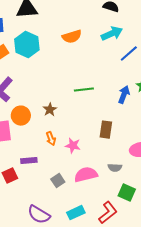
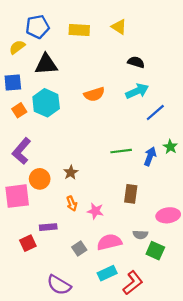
green line: (84, 90) -> (121, 151), moved
green square: (127, 193) -> (155, 251), moved
cyan rectangle: (76, 213) -> (107, 273), moved

